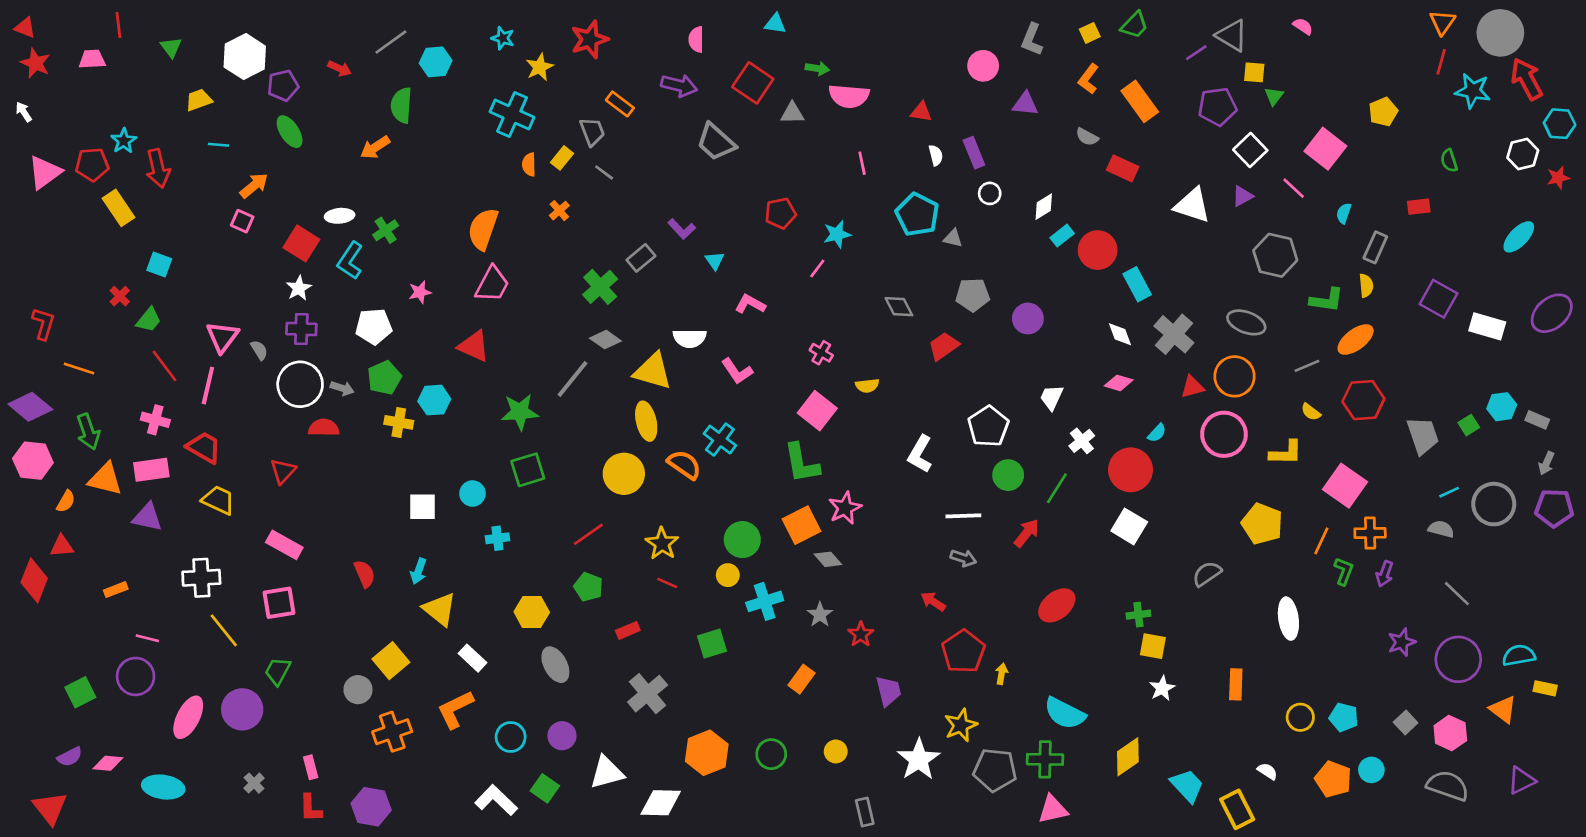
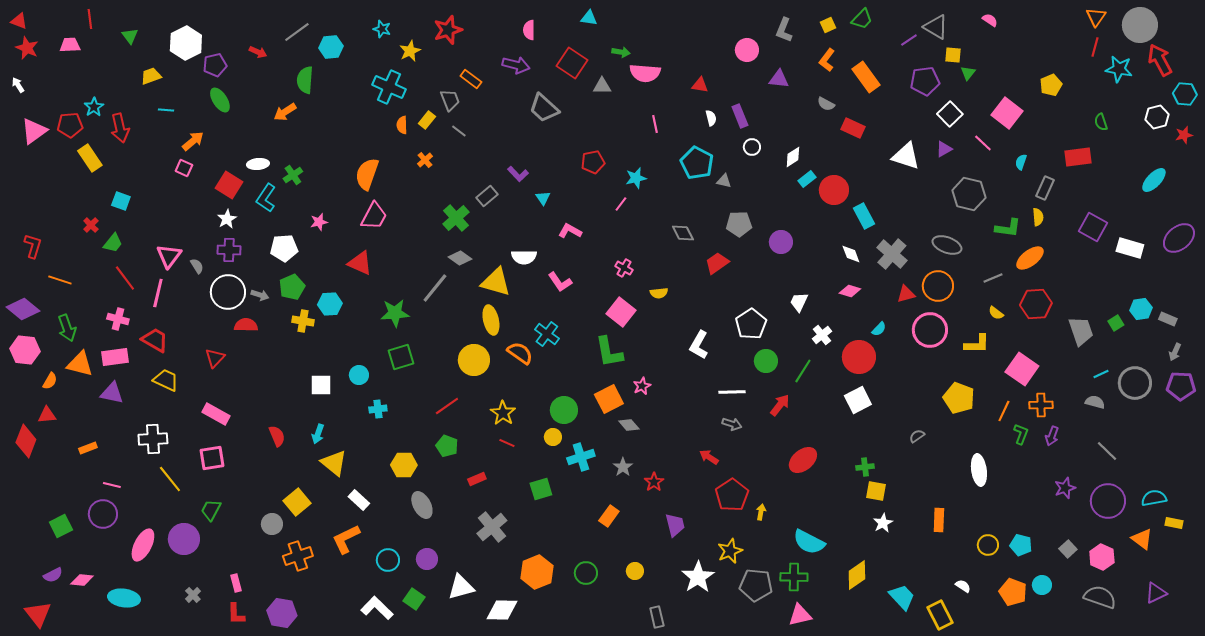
red rectangle: (1419, 207) -> (1078, 157), size x1.5
pink star: (845, 508) -> (642, 386), size x0.7
white square: (1129, 526) -> (858, 400), turned 32
gray semicircle: (1207, 574) -> (917, 436), size x0.7

